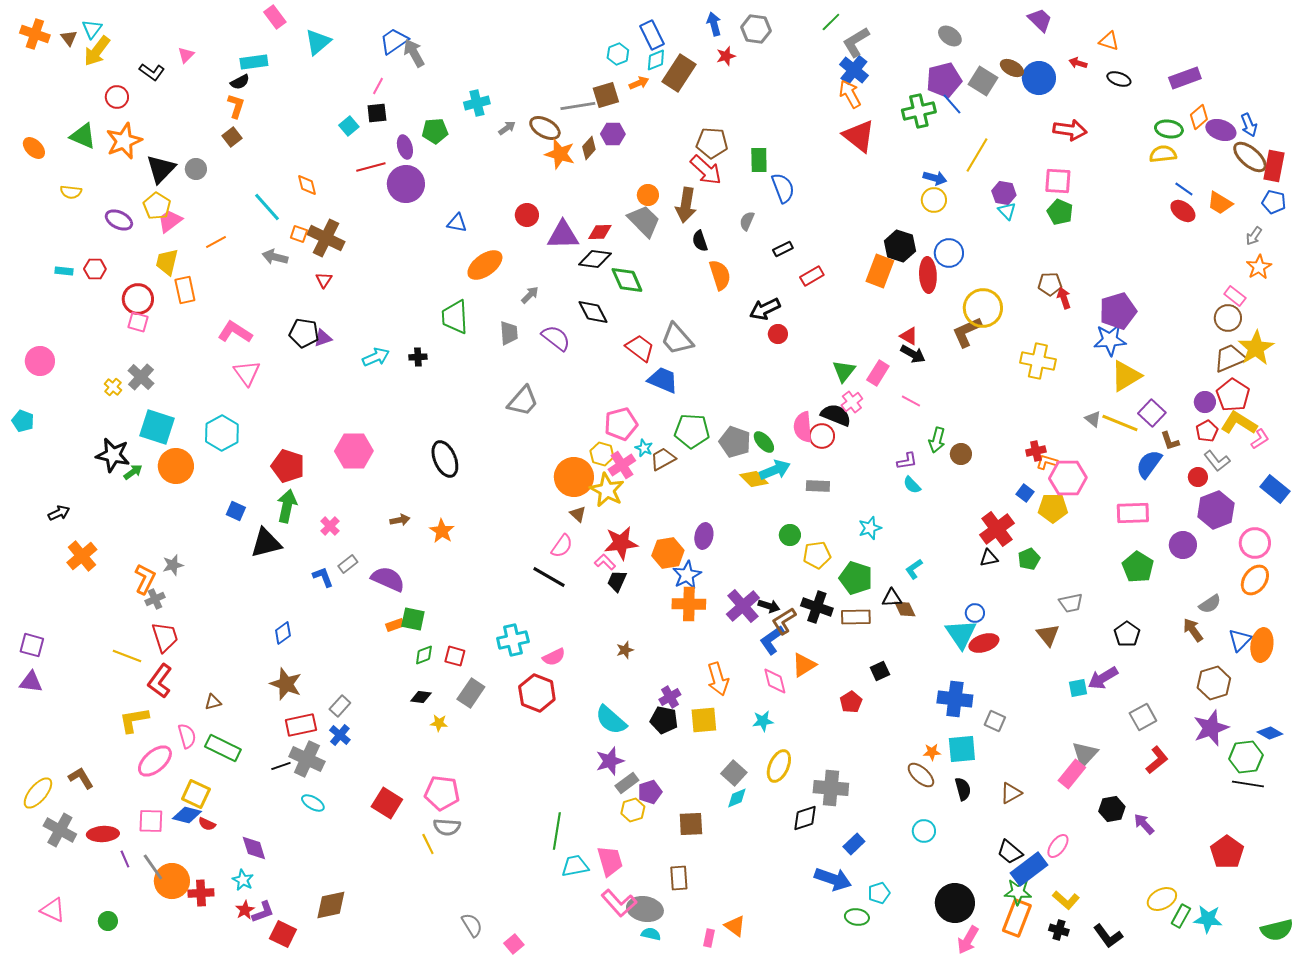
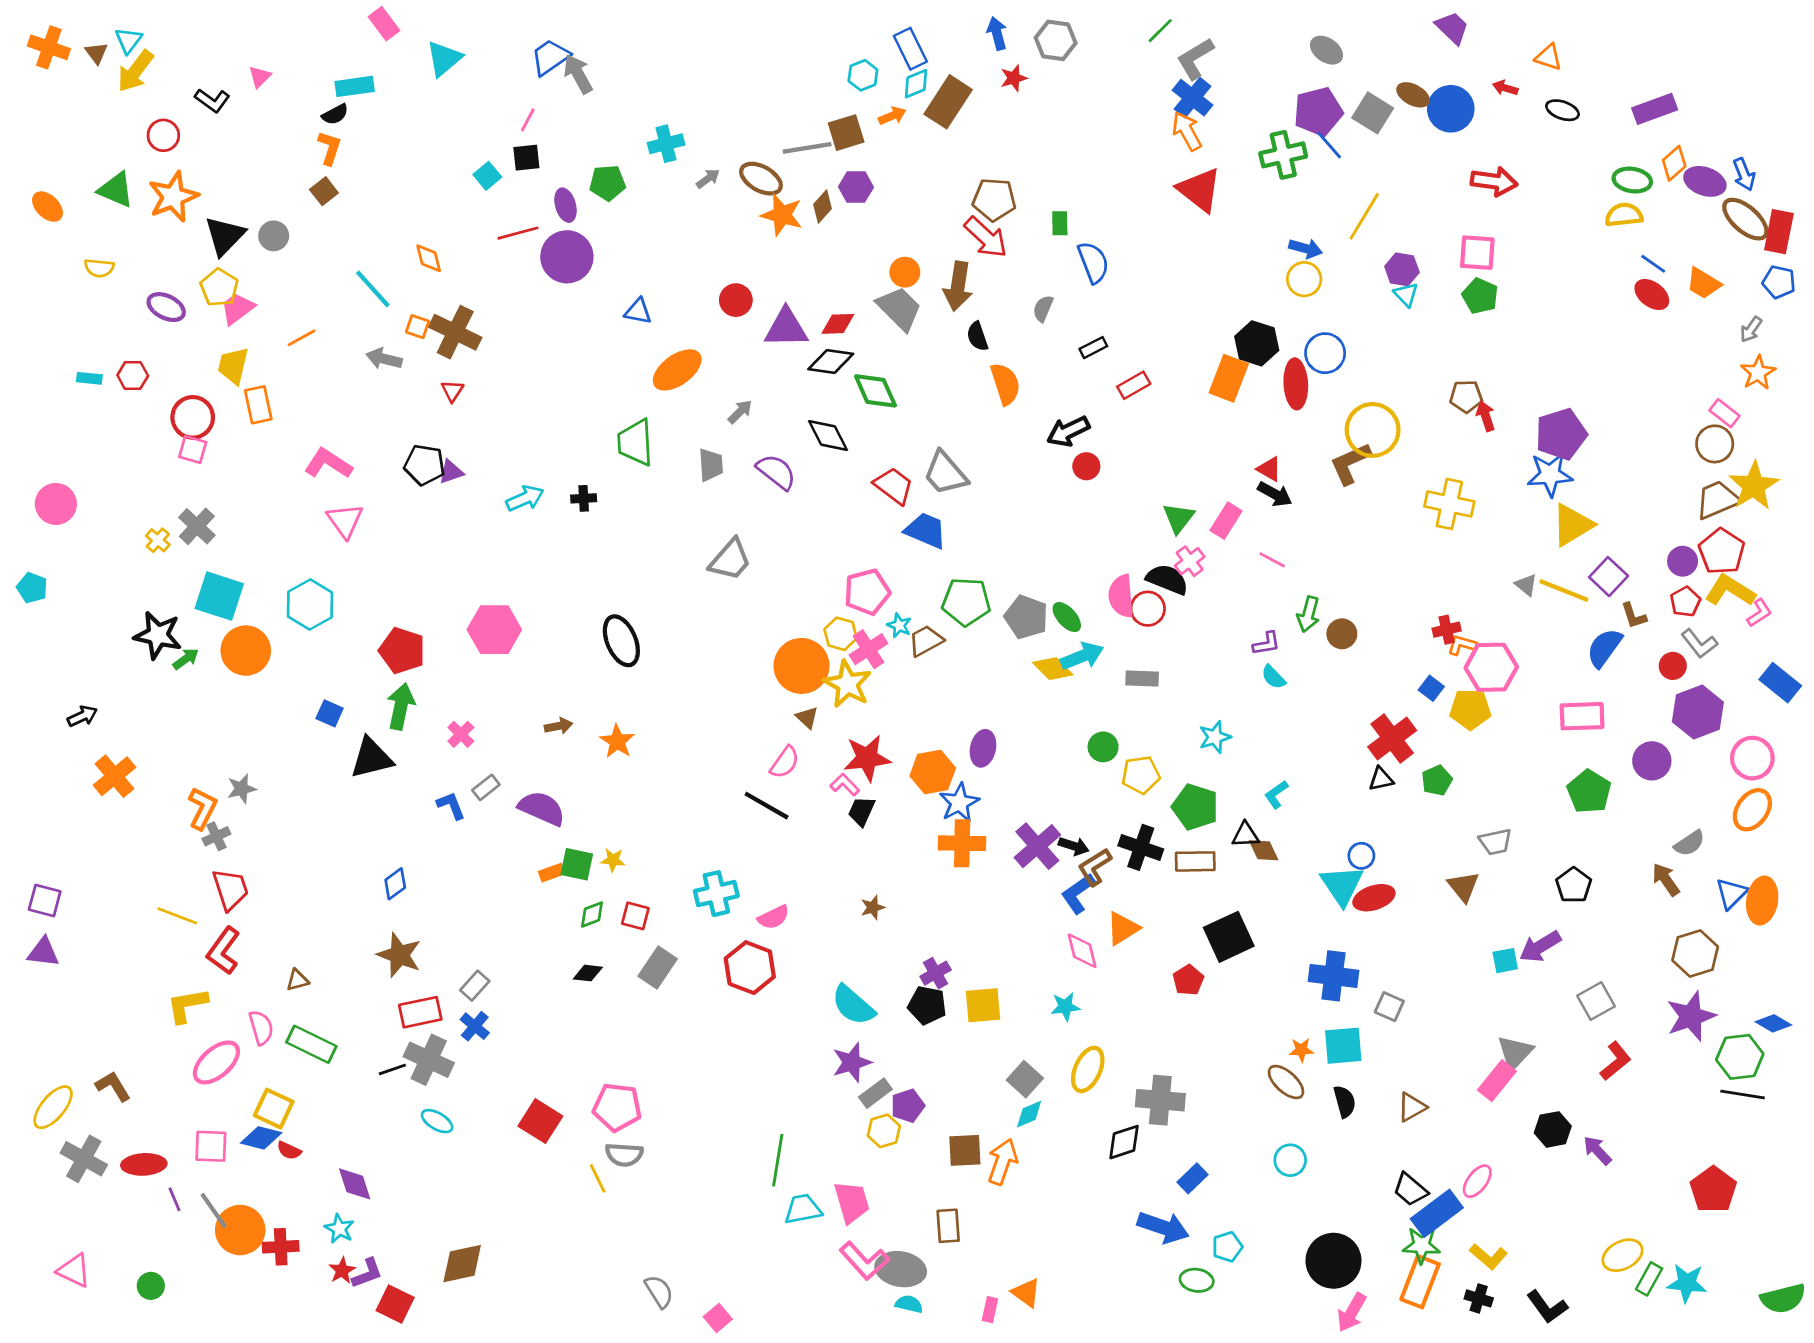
green rectangle: (759, 160) -> (1060, 223), size x0.7
black square: (880, 671) -> (1229, 937), size x1.8
orange arrow: (718, 679) -> (1003, 1162), moved, turned -144
yellow star: (439, 723) -> (613, 860), moved

